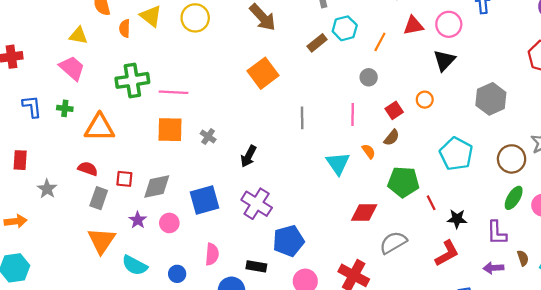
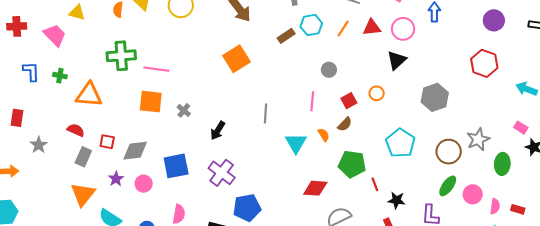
orange line: (380, 42) -> (343, 29), moved
pink trapezoid: (72, 68) -> (55, 35), moved
gray line: (302, 118) -> (265, 113), moved

